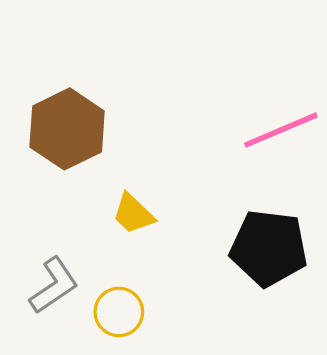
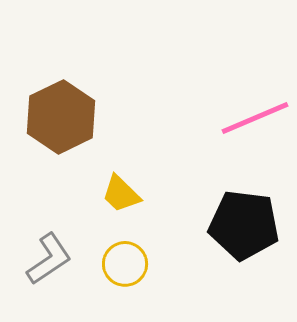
yellow circle: (119, 312) -> (125, 264), moved

